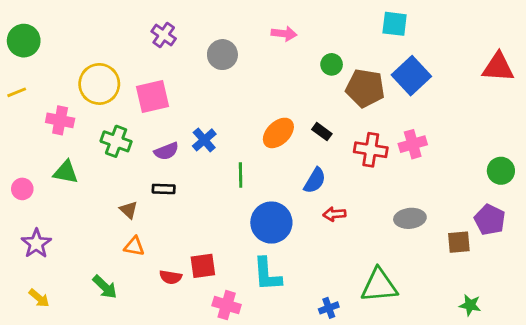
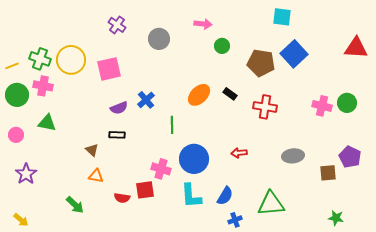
green circle: (24, 41) -> (17, 95), moved
green circle: (332, 64) -> (222, 46), moved
green cross: (116, 141) -> (40, 59), moved
pink cross: (413, 144) -> (322, 106), moved, turned 30
green circle: (501, 171) -> (347, 103), moved
blue semicircle: (315, 181) -> (225, 196), moved
yellow arrow: (39, 298) -> (21, 220), moved
pink cross: (227, 305) -> (161, 169), moved

